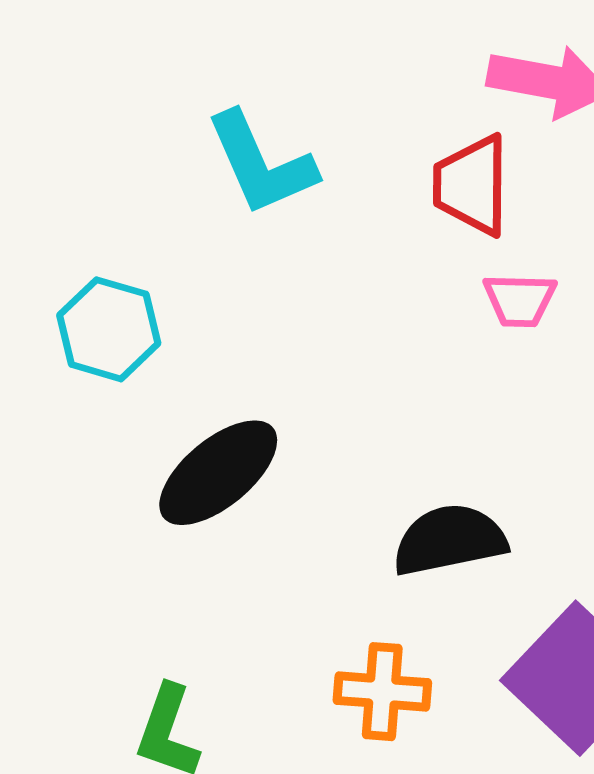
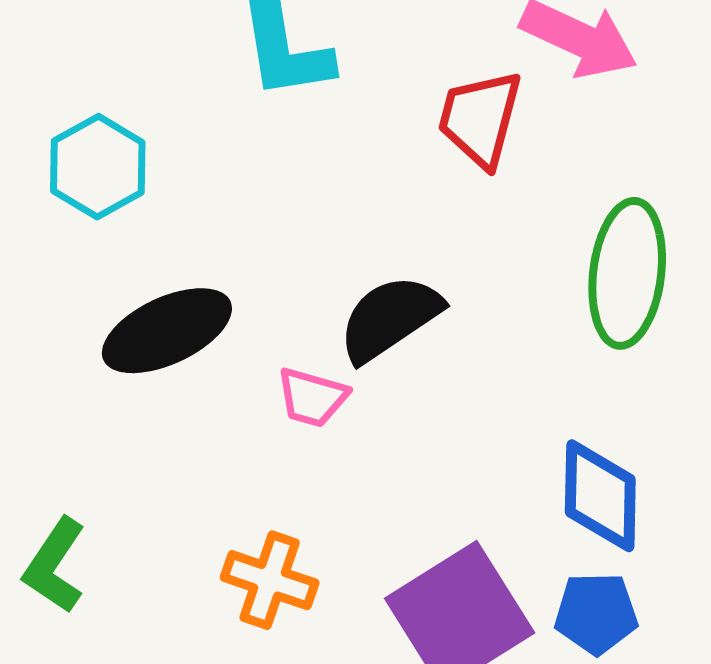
pink trapezoid: (520, 300) -> (312, 397), moved
black semicircle: (449, 540) -> (390, 318), moved, turned -37

